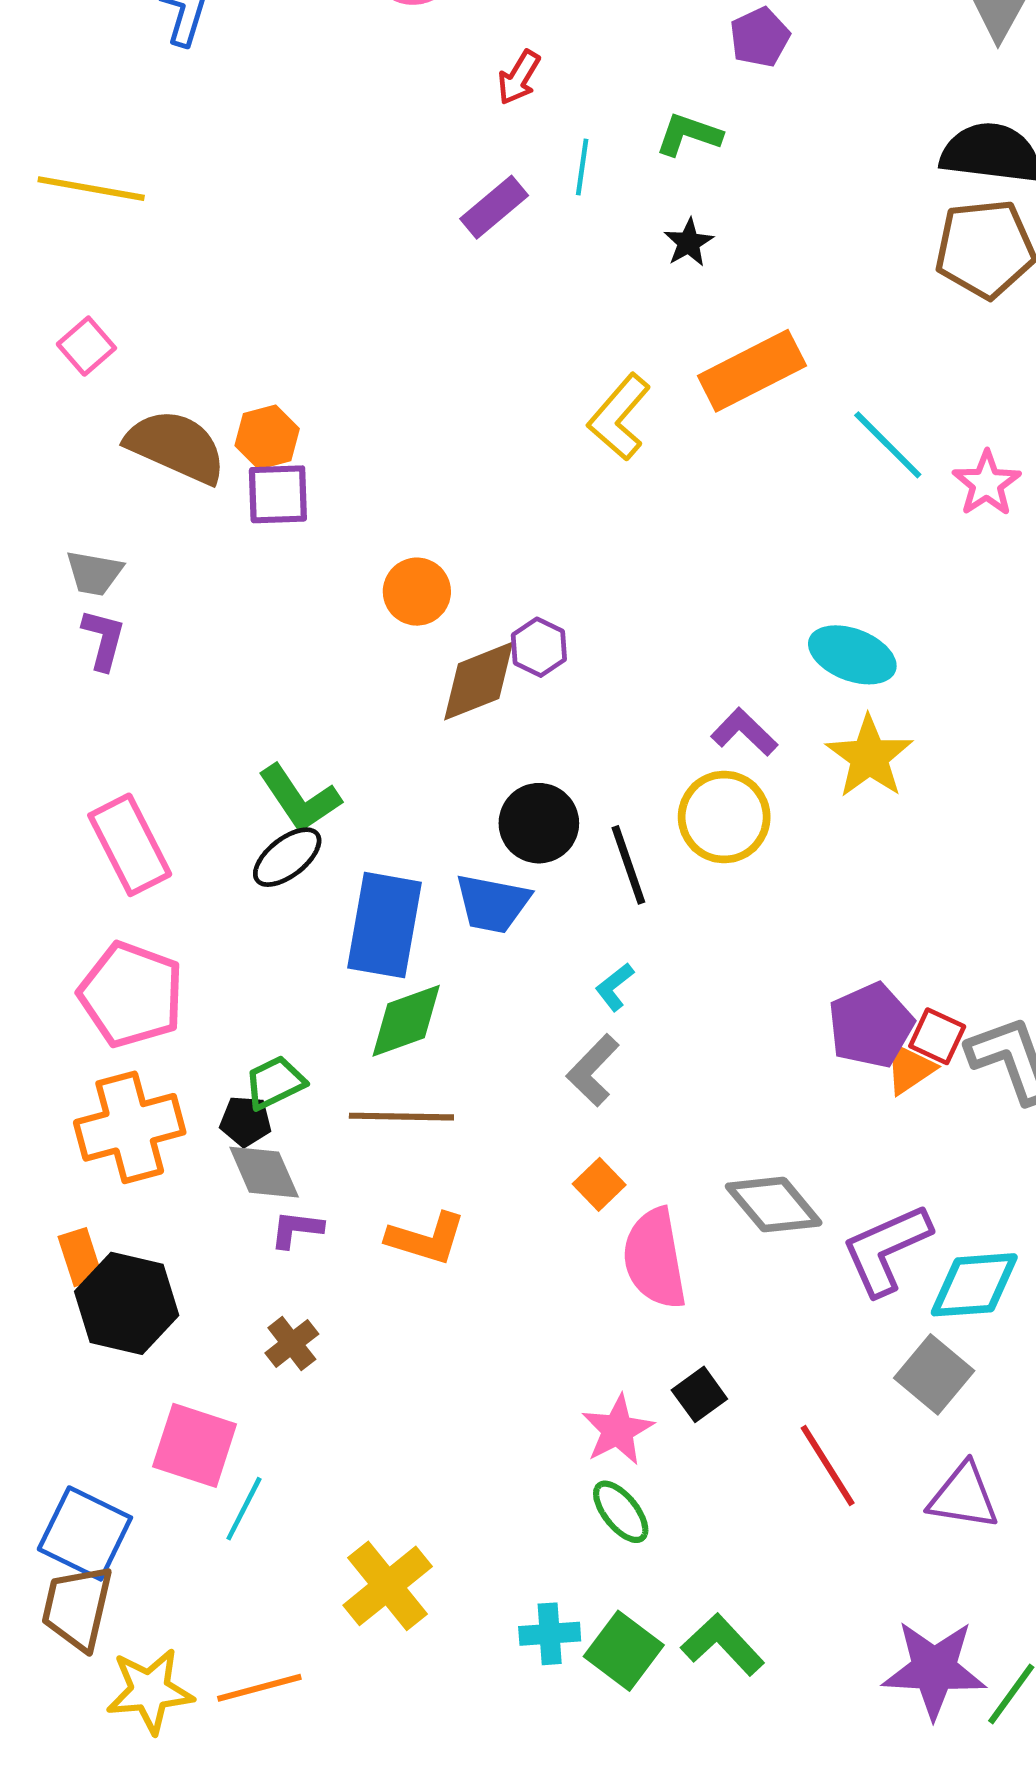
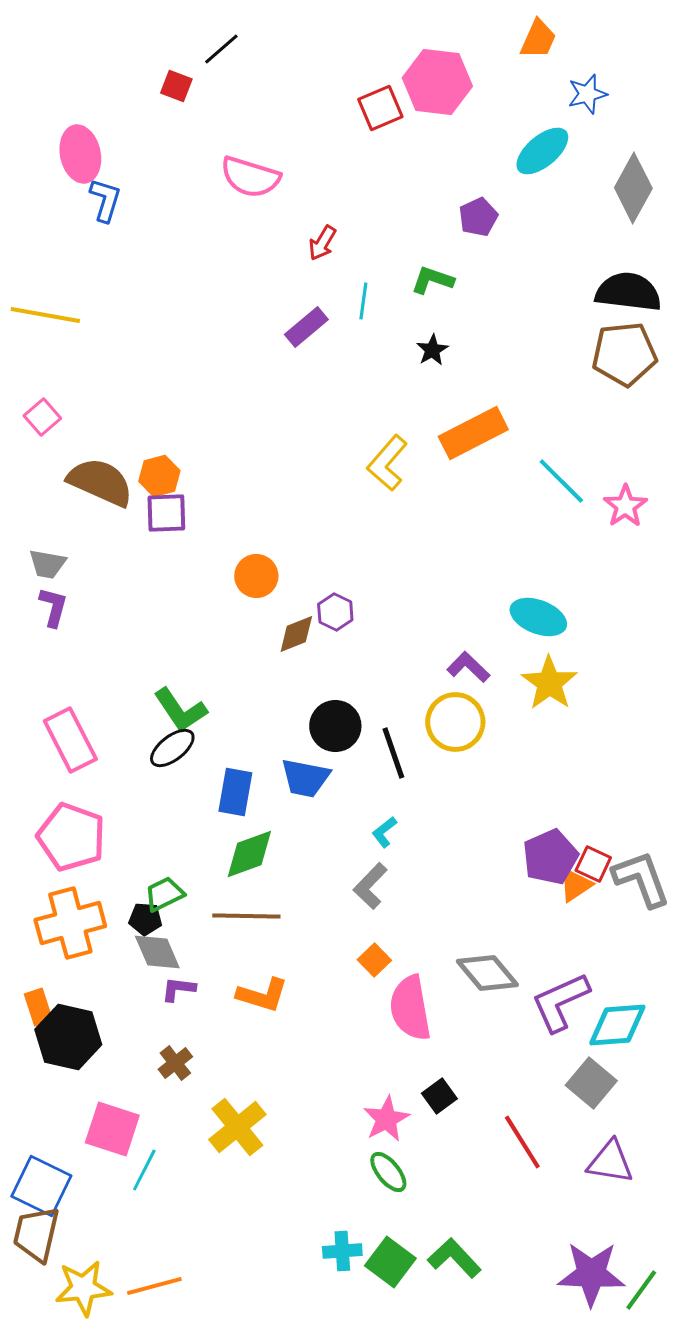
brown diamond: (479, 681) -> (296, 634), size x0.7
blue rectangle: (384, 925) -> (235, 792), size x0.7
yellow cross: (388, 1586) -> (237, 1127), moved

